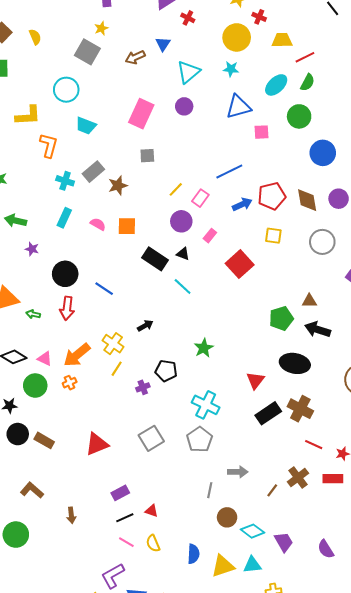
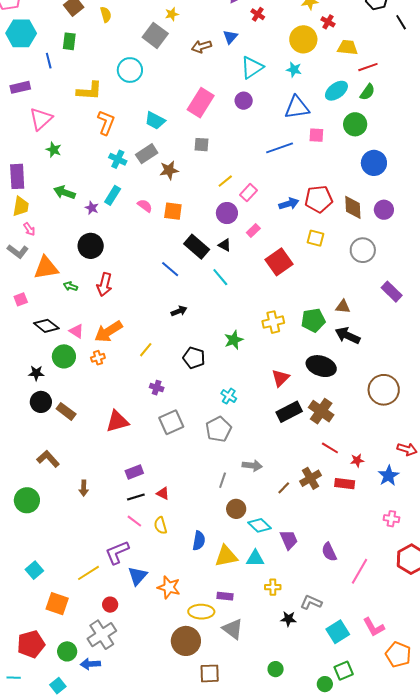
cyan trapezoid: (86, 126) -> (155, 120), moved
blue line: (229, 171) -> (280, 148), moved
purple star: (32, 249) -> (92, 208), moved
black circle: (65, 274) -> (91, 246), moved
blue line: (104, 289) -> (170, 269), moved
yellow cross: (113, 344) -> (273, 322), moved, turned 35
purple cross: (143, 387) -> (157, 388), moved, turned 32
cyan cross: (206, 405) -> (229, 396), size x0.6

